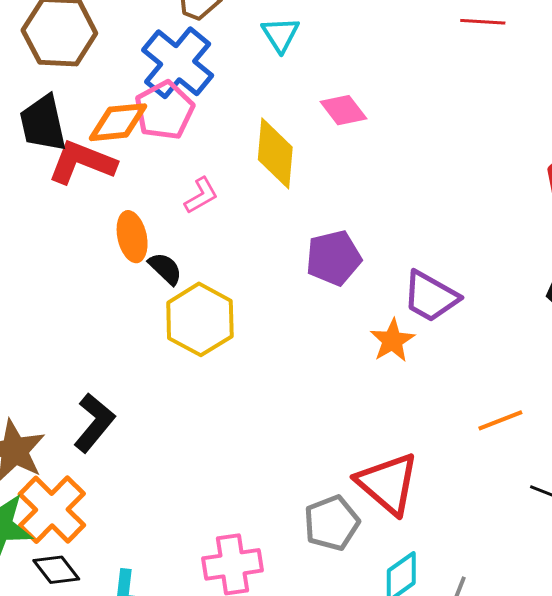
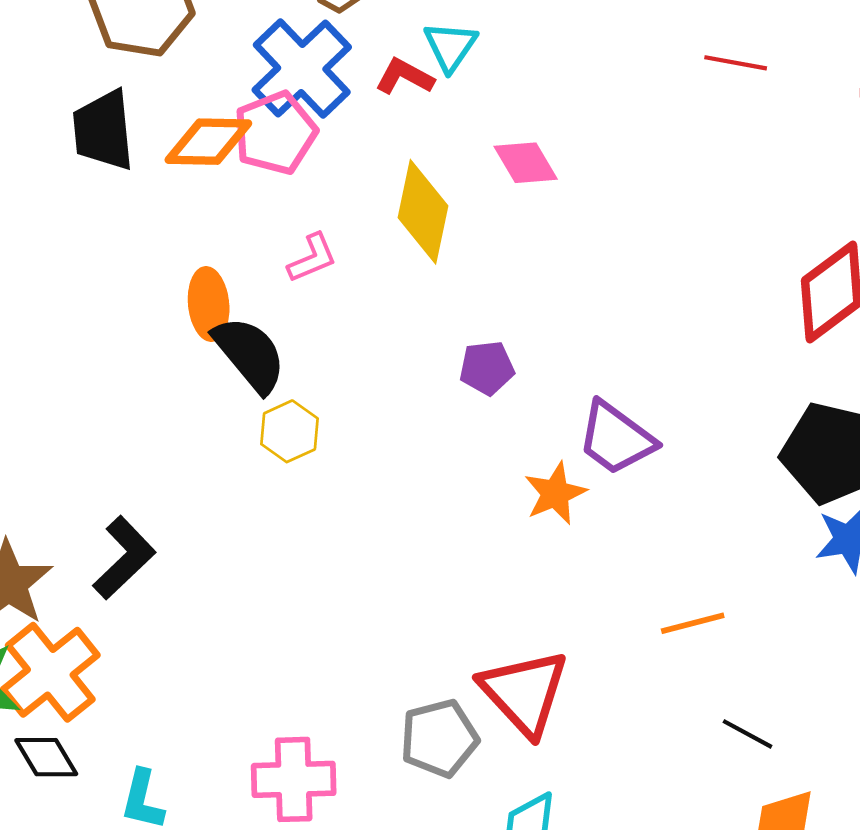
red L-shape: (82, 162) -> (405, 77), moved, size x0.6
purple pentagon: (334, 258) -> (487, 368), size x0.7
black semicircle: (165, 269) -> (250, 354), size x1.6
yellow hexagon: (200, 319) -> (290, 431), size x0.6

